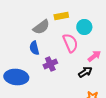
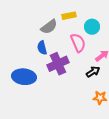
purple cross: (50, 64) -> (58, 64), size x1.5

